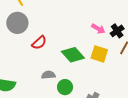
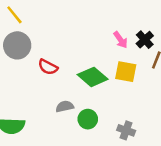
pink arrow: (98, 29) -> (121, 40), turned 32
red semicircle: (39, 43) -> (48, 67), turned 77

